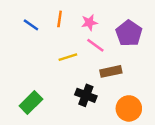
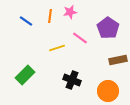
pink star: (89, 23) -> (70, 12), moved
brown rectangle: (111, 71) -> (118, 60), moved
green rectangle: (31, 102) -> (25, 75), moved

